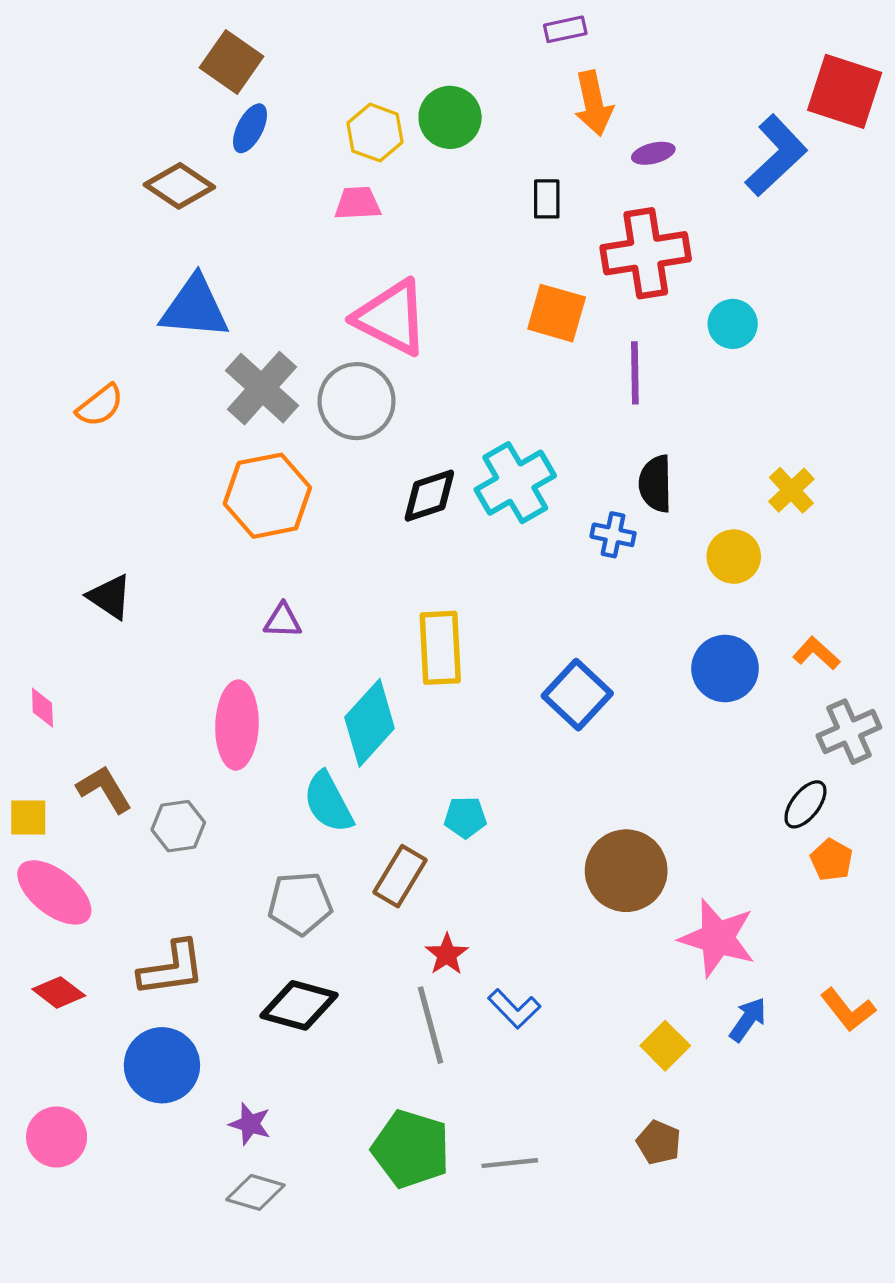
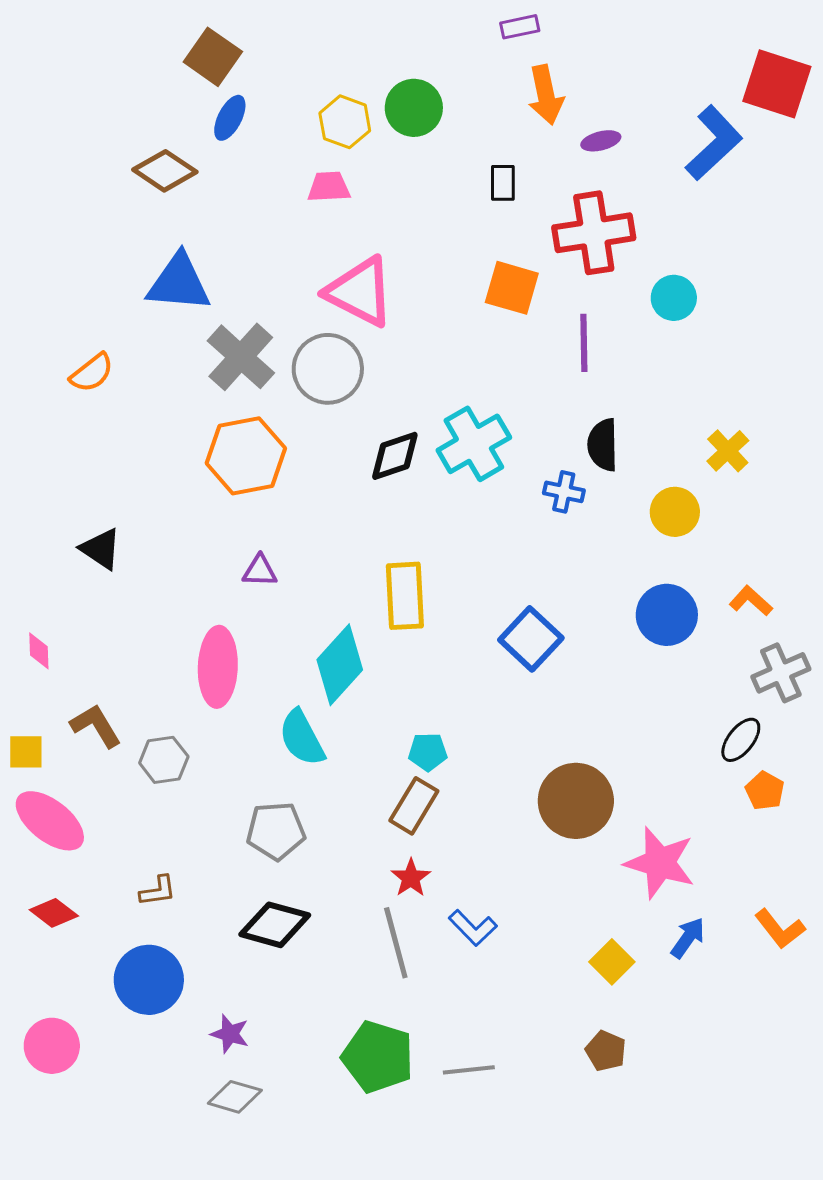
brown rectangle: (400, 876) -> (414, 806), moved
brown L-shape: (172, 969) -> (158, 891), size x0.6

